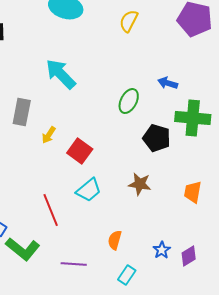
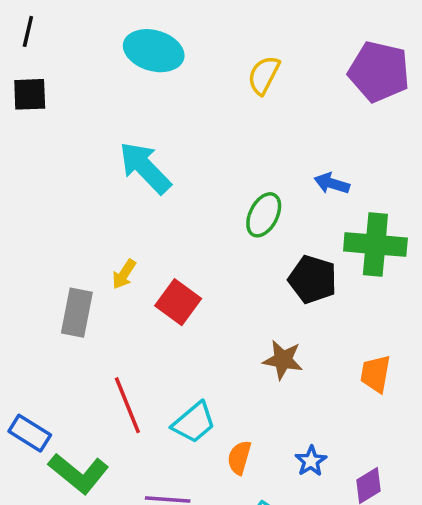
gray rectangle: (22, 112) -> (77, 313), moved
cyan trapezoid: (89, 190) -> (194, 423), moved
blue star: (162, 250) -> (311, 461), moved

